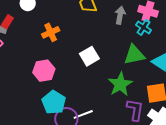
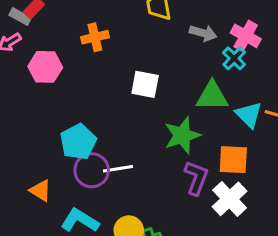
gray arrow: (120, 15) -> (203, 33), turned 84
white square: (89, 56) -> (145, 84), turned 30
pink hexagon: (44, 71) -> (45, 67), moved

